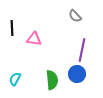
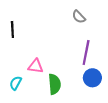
pink triangle: (34, 39) -> (36, 66), moved
blue circle: (77, 74) -> (92, 78), moved

